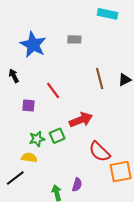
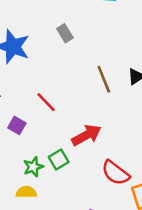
gray rectangle: (74, 39) -> (65, 33), turned 64
purple square: (28, 105) -> (17, 125), turned 32

